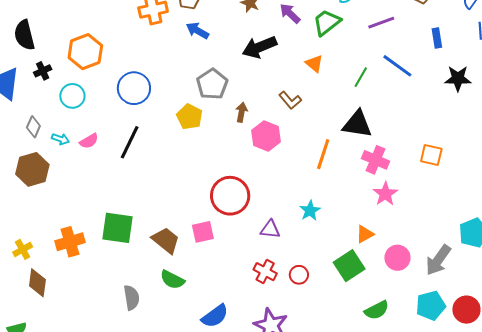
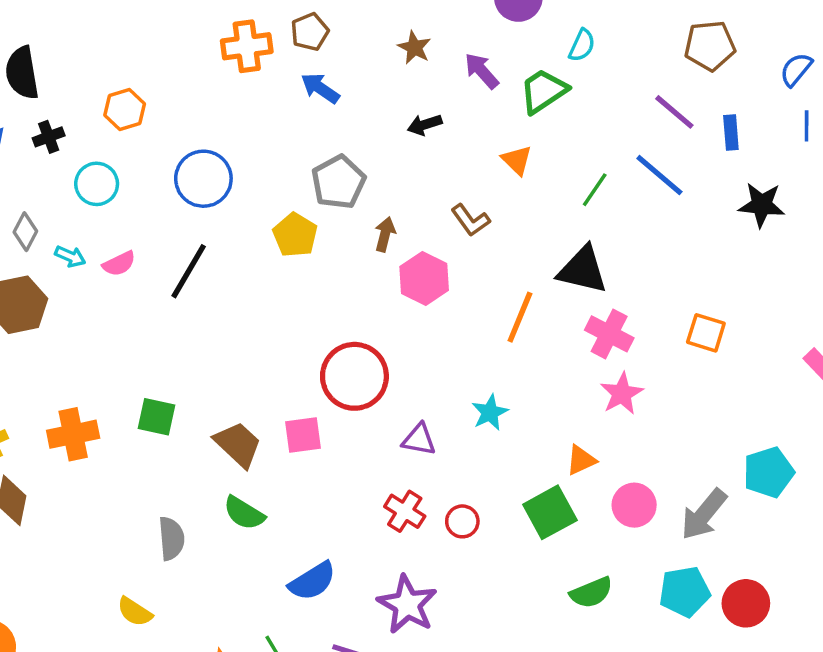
purple line: (381, 23) -> (674, 112), moved, turned 56
black arrow: (259, 47) -> (425, 125), size x0.6
orange hexagon: (85, 52) -> (125, 109), size x0.7
green square: (117, 228) -> (157, 417), size x0.7

